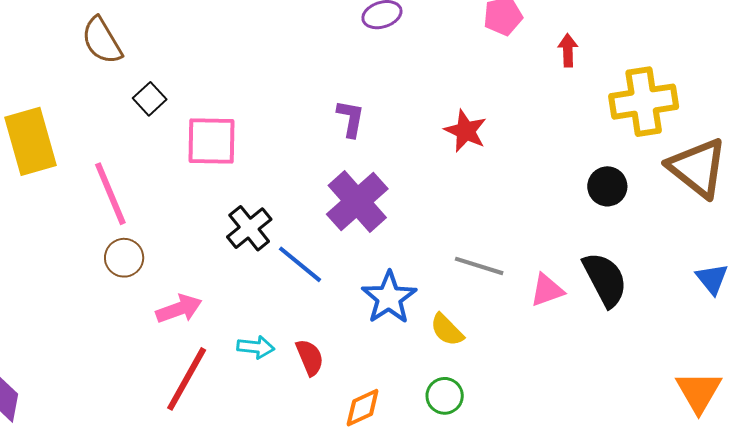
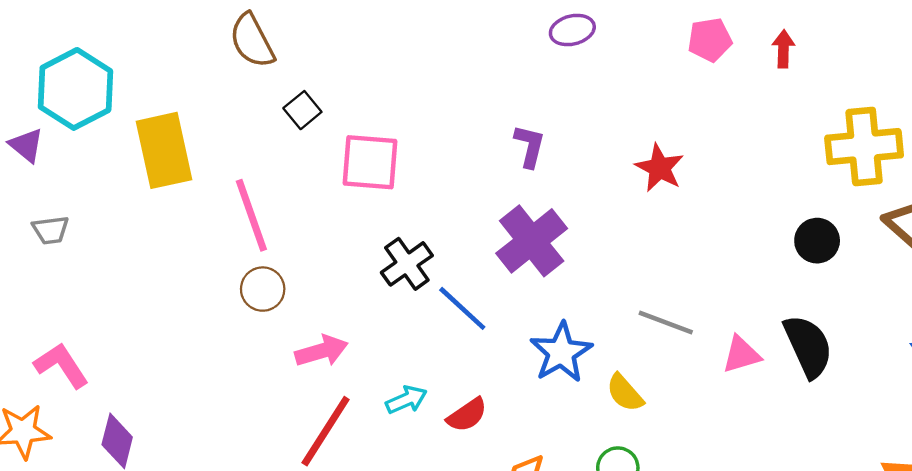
red arrow: (568, 50) -> (783, 49), moved
cyan arrow: (256, 347) -> (406, 400), turned -33
red semicircle: (310, 357) -> (467, 415), turned 75

